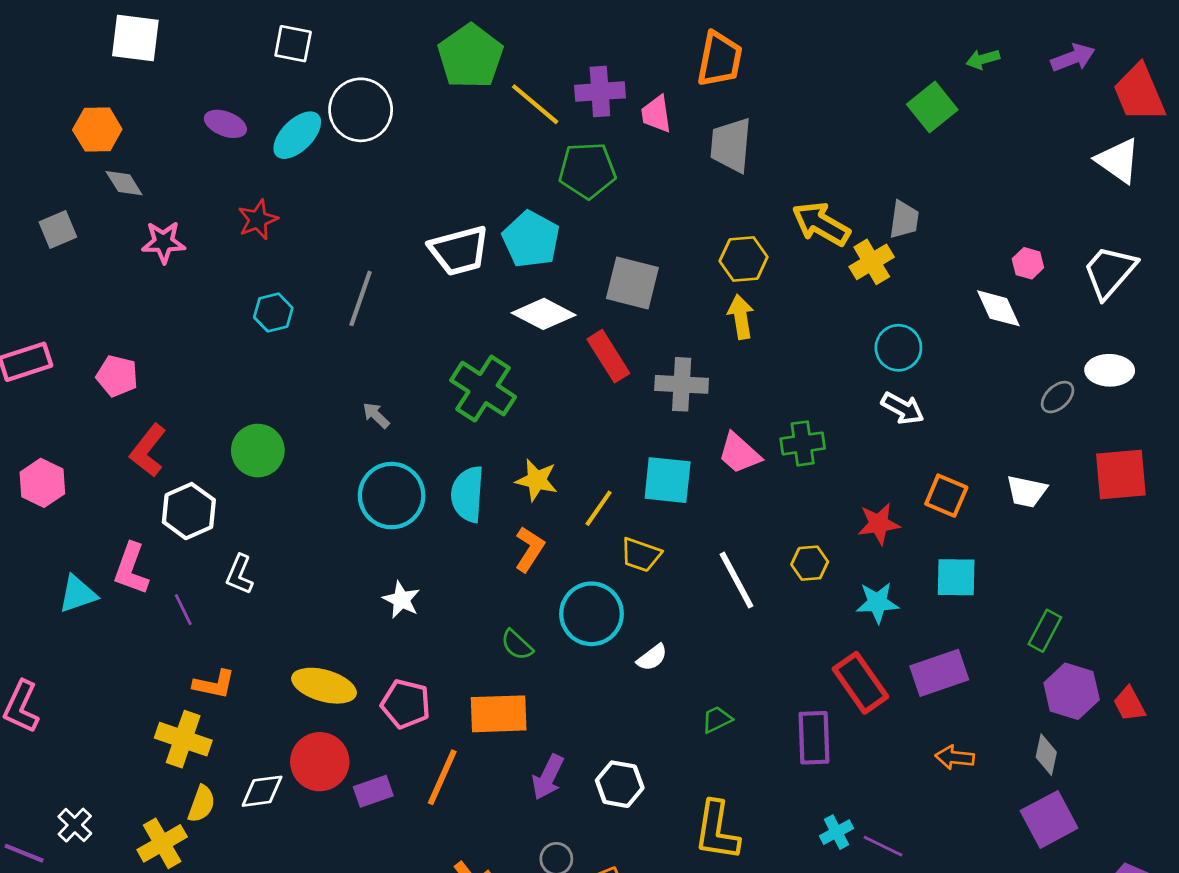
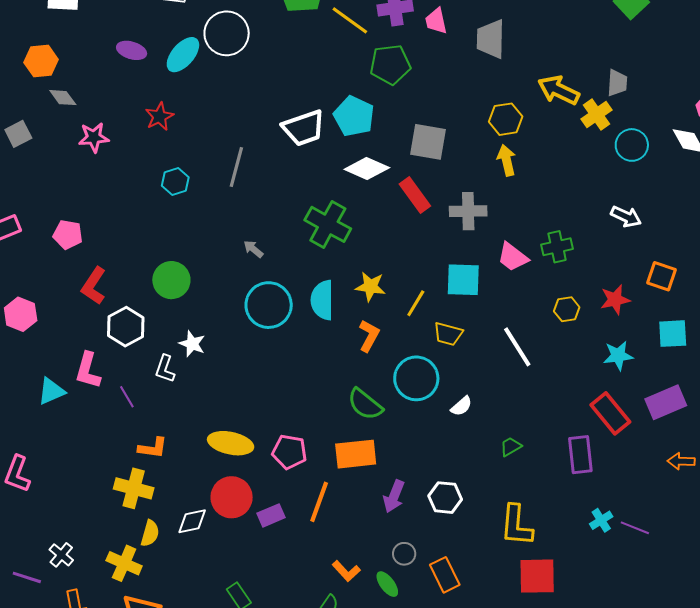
cyan circle: (898, 348) -> (632, 145), moved
yellow hexagon: (810, 563) -> (567, 309), moved
white star: (401, 600) -> (192, 344), moved
green semicircle: (517, 645) -> (365, 404), size x1.5
yellow cross: (162, 843) -> (124, 563), turned -32

